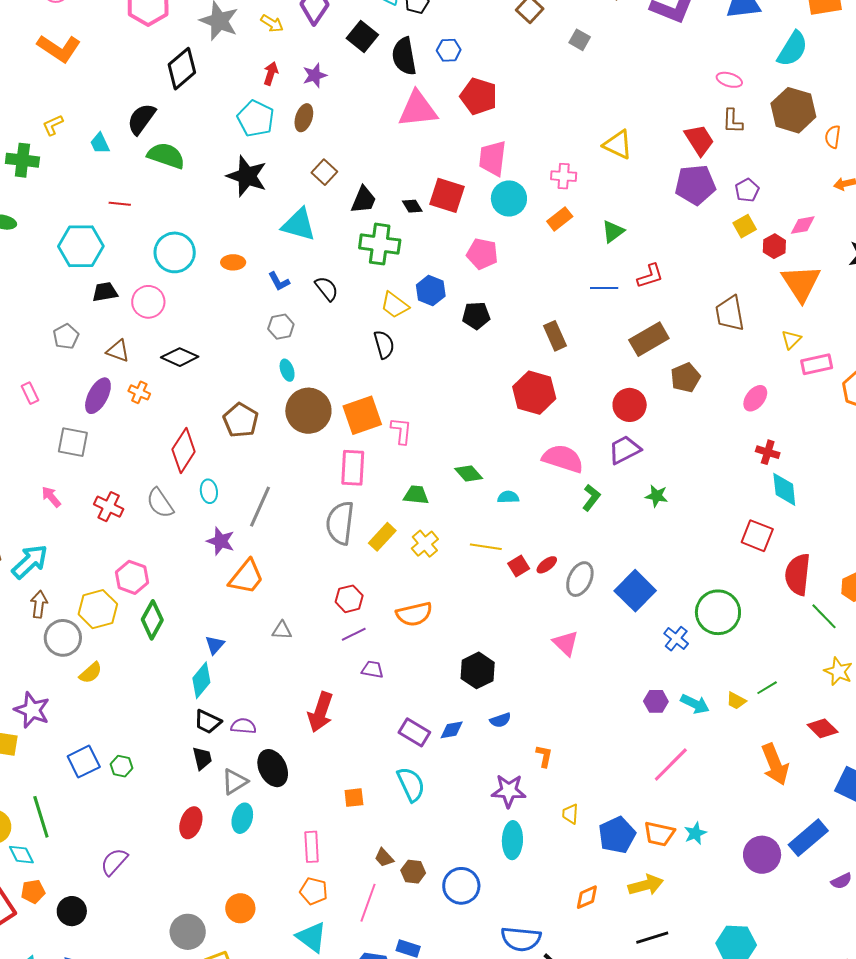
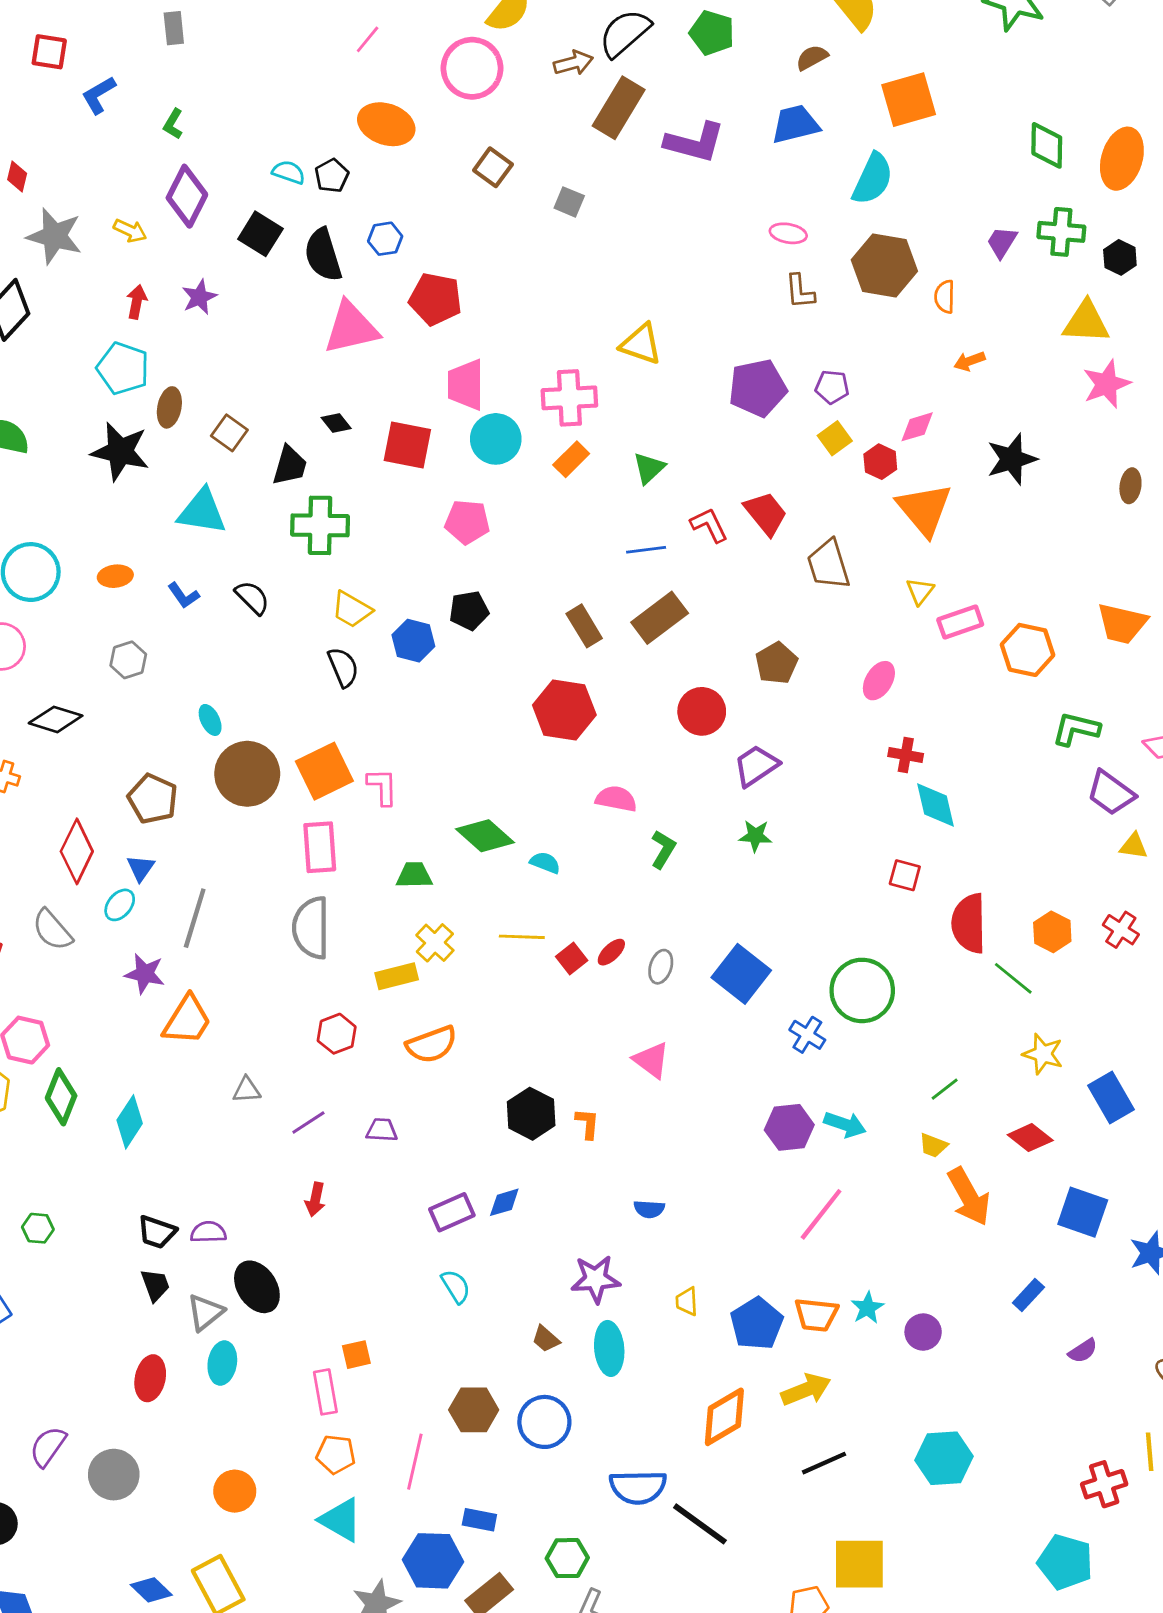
brown ellipse: (304, 118) -> (169, 407), moved
red trapezoid: (699, 140) -> (766, 513), moved
pink cross: (564, 176) -> (569, 398), size x1.5
purple pentagon: (747, 190) -> (832, 387), turned -30
black diamond: (412, 206) -> (336, 423), moved
red L-shape: (650, 276) -> (709, 525), turned -92
blue hexagon: (431, 291) -> (413, 641), moved
gray hexagon: (281, 327) -> (128, 660), moved
brown rectangle: (649, 339) -> (660, 618), moved
purple trapezoid: (625, 450) -> (756, 766), moved
pink semicircle: (563, 459) -> (616, 799), size x0.7
green diamond: (469, 473) -> (485, 836), size x1.4
cyan ellipse: (209, 491) -> (120, 905), turned 55
cyan semicircle: (508, 497) -> (545, 863), turned 30
red square: (757, 536) -> (905, 875), size x0.7
yellow rectangle: (382, 537) -> (397, 976), moved, turned 40
gray ellipse: (580, 579) -> (661, 967), size x0.7
purple line: (354, 634) -> (308, 1122), moved
blue triangle: (215, 645) -> (141, 868), moved
cyan diamond: (201, 680) -> (130, 1122), moved
purple hexagon: (656, 701) -> (789, 1127), size x1.4
yellow trapezoid: (736, 701) -> (933, 1146), moved
red arrow: (321, 712) -> (315, 1199), size x0.6
blue semicircle: (500, 720) -> (649, 1209), moved, turned 30
purple rectangle: (414, 732) -> (452, 1212), turned -48
orange L-shape: (544, 756) -> (587, 1124), moved
green hexagon: (121, 766) -> (38, 1228), moved
cyan semicircle: (411, 784) -> (456, 1286), size x0.7
orange square: (354, 798) -> (356, 1355), moved
blue rectangle: (808, 838) -> (1028, 1295), size x0.6
purple circle: (762, 855) -> (923, 1332), moved, size x0.7
brown trapezoid: (384, 858) -> (546, 1339), moved
brown hexagon: (413, 872) -> (474, 1410), size x1.4
orange diamond: (587, 897) -> (724, 1417), size x1.6
gray circle: (188, 932) -> (114, 1475), moved

